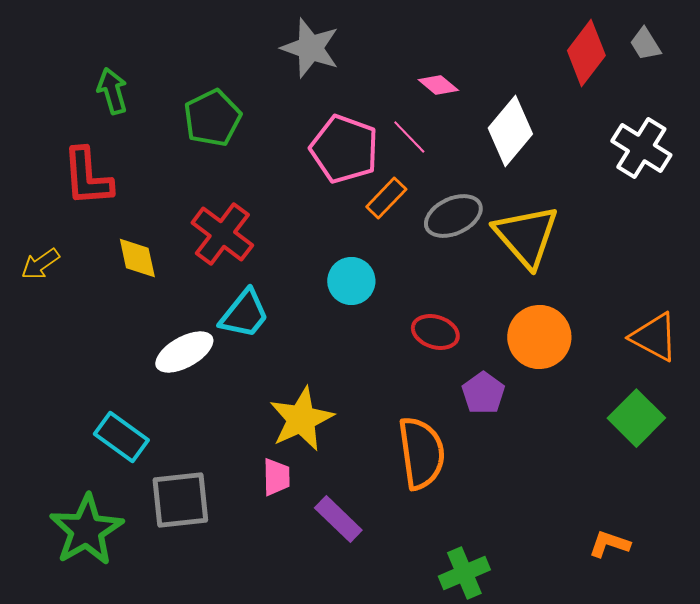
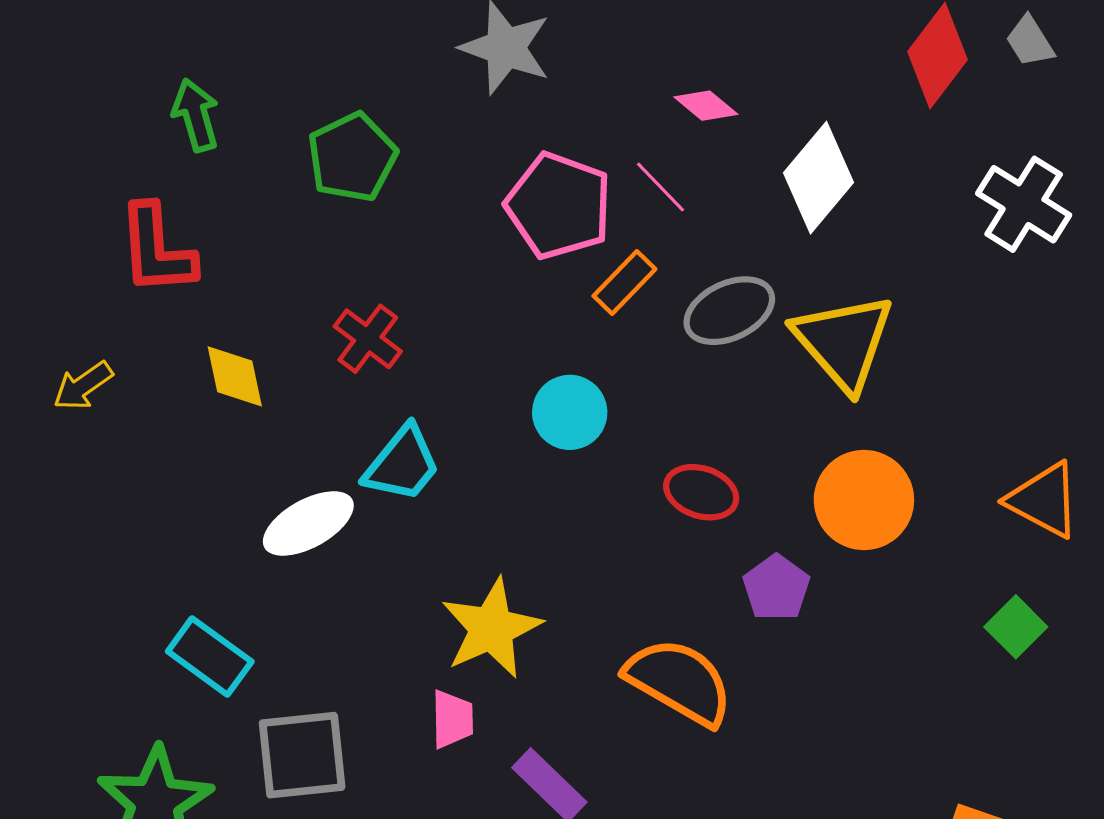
red cross: (222, 234) -> (368, 339), size x0.7
green square: (636, 418) -> (1016, 627), size x0.7
orange semicircle: (421, 453) -> (679, 682), turned -52

